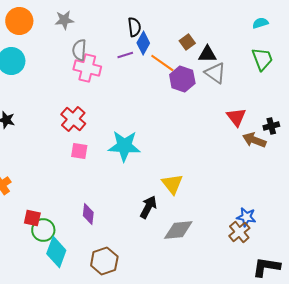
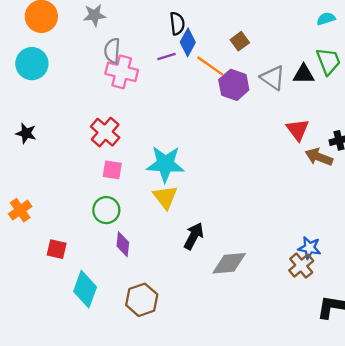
black triangle: (207, 54) -> (304, 74), moved
yellow triangle: (172, 184) -> (165, 197), moved
green circle: (43, 230) -> (106, 210), moved

